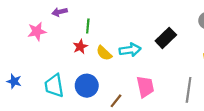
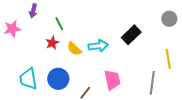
purple arrow: (60, 12) -> (33, 11), turned -64
green line: (88, 26) -> (59, 24), turned -32

